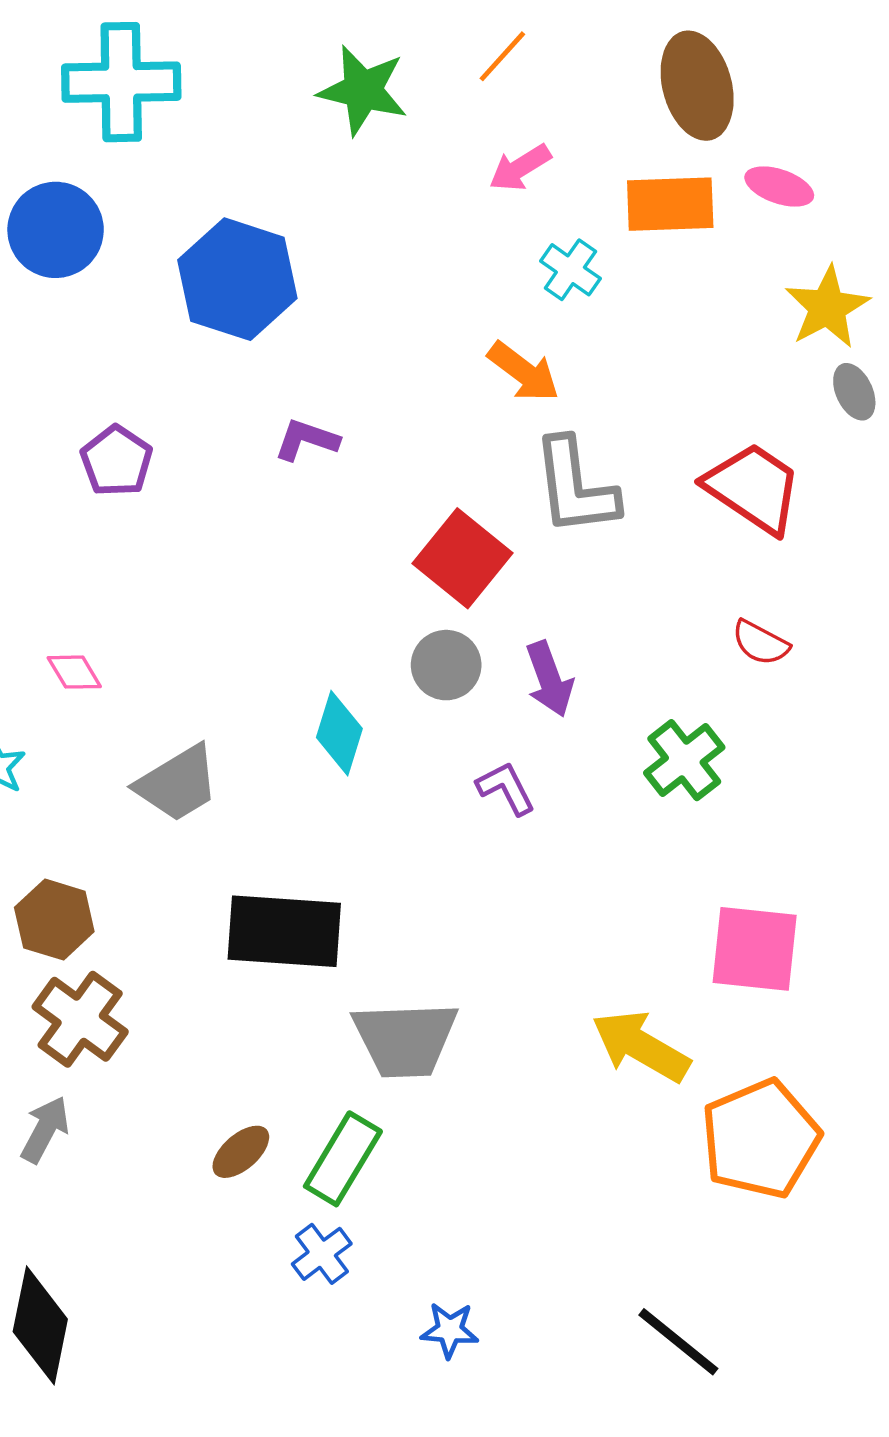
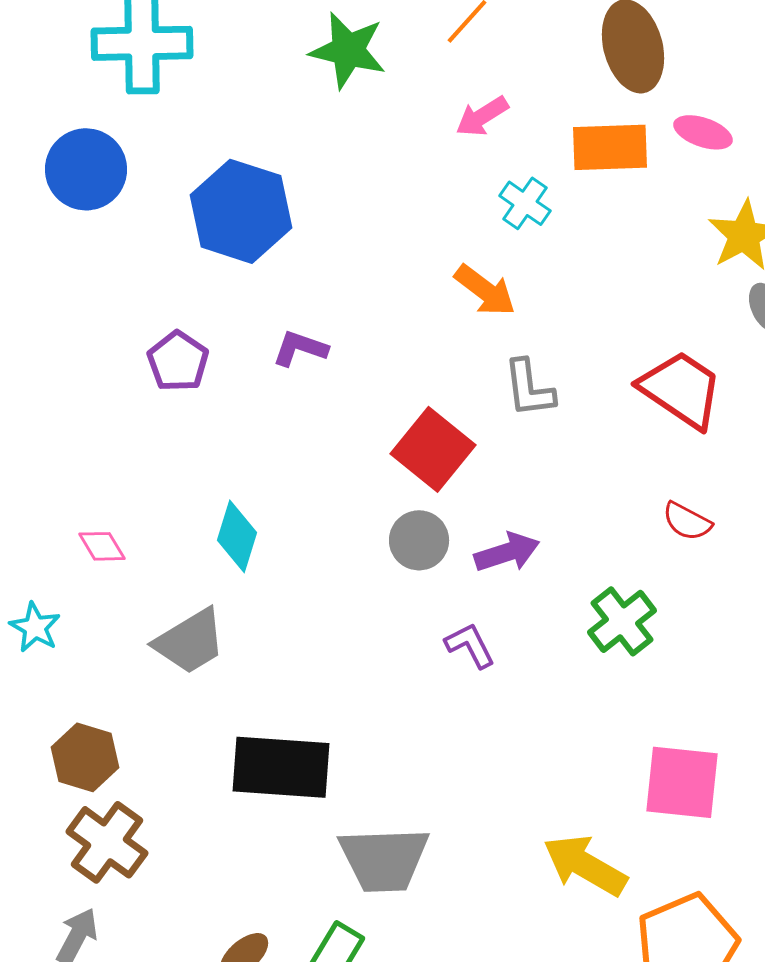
purple pentagon: (117, 461) -> (178, 361), moved
gray L-shape: (575, 487) -> (529, 388), size x0.7
purple arrow: (549, 679) -> (507, 552), turned -88
cyan diamond: (339, 733) -> (237, 536), moved

